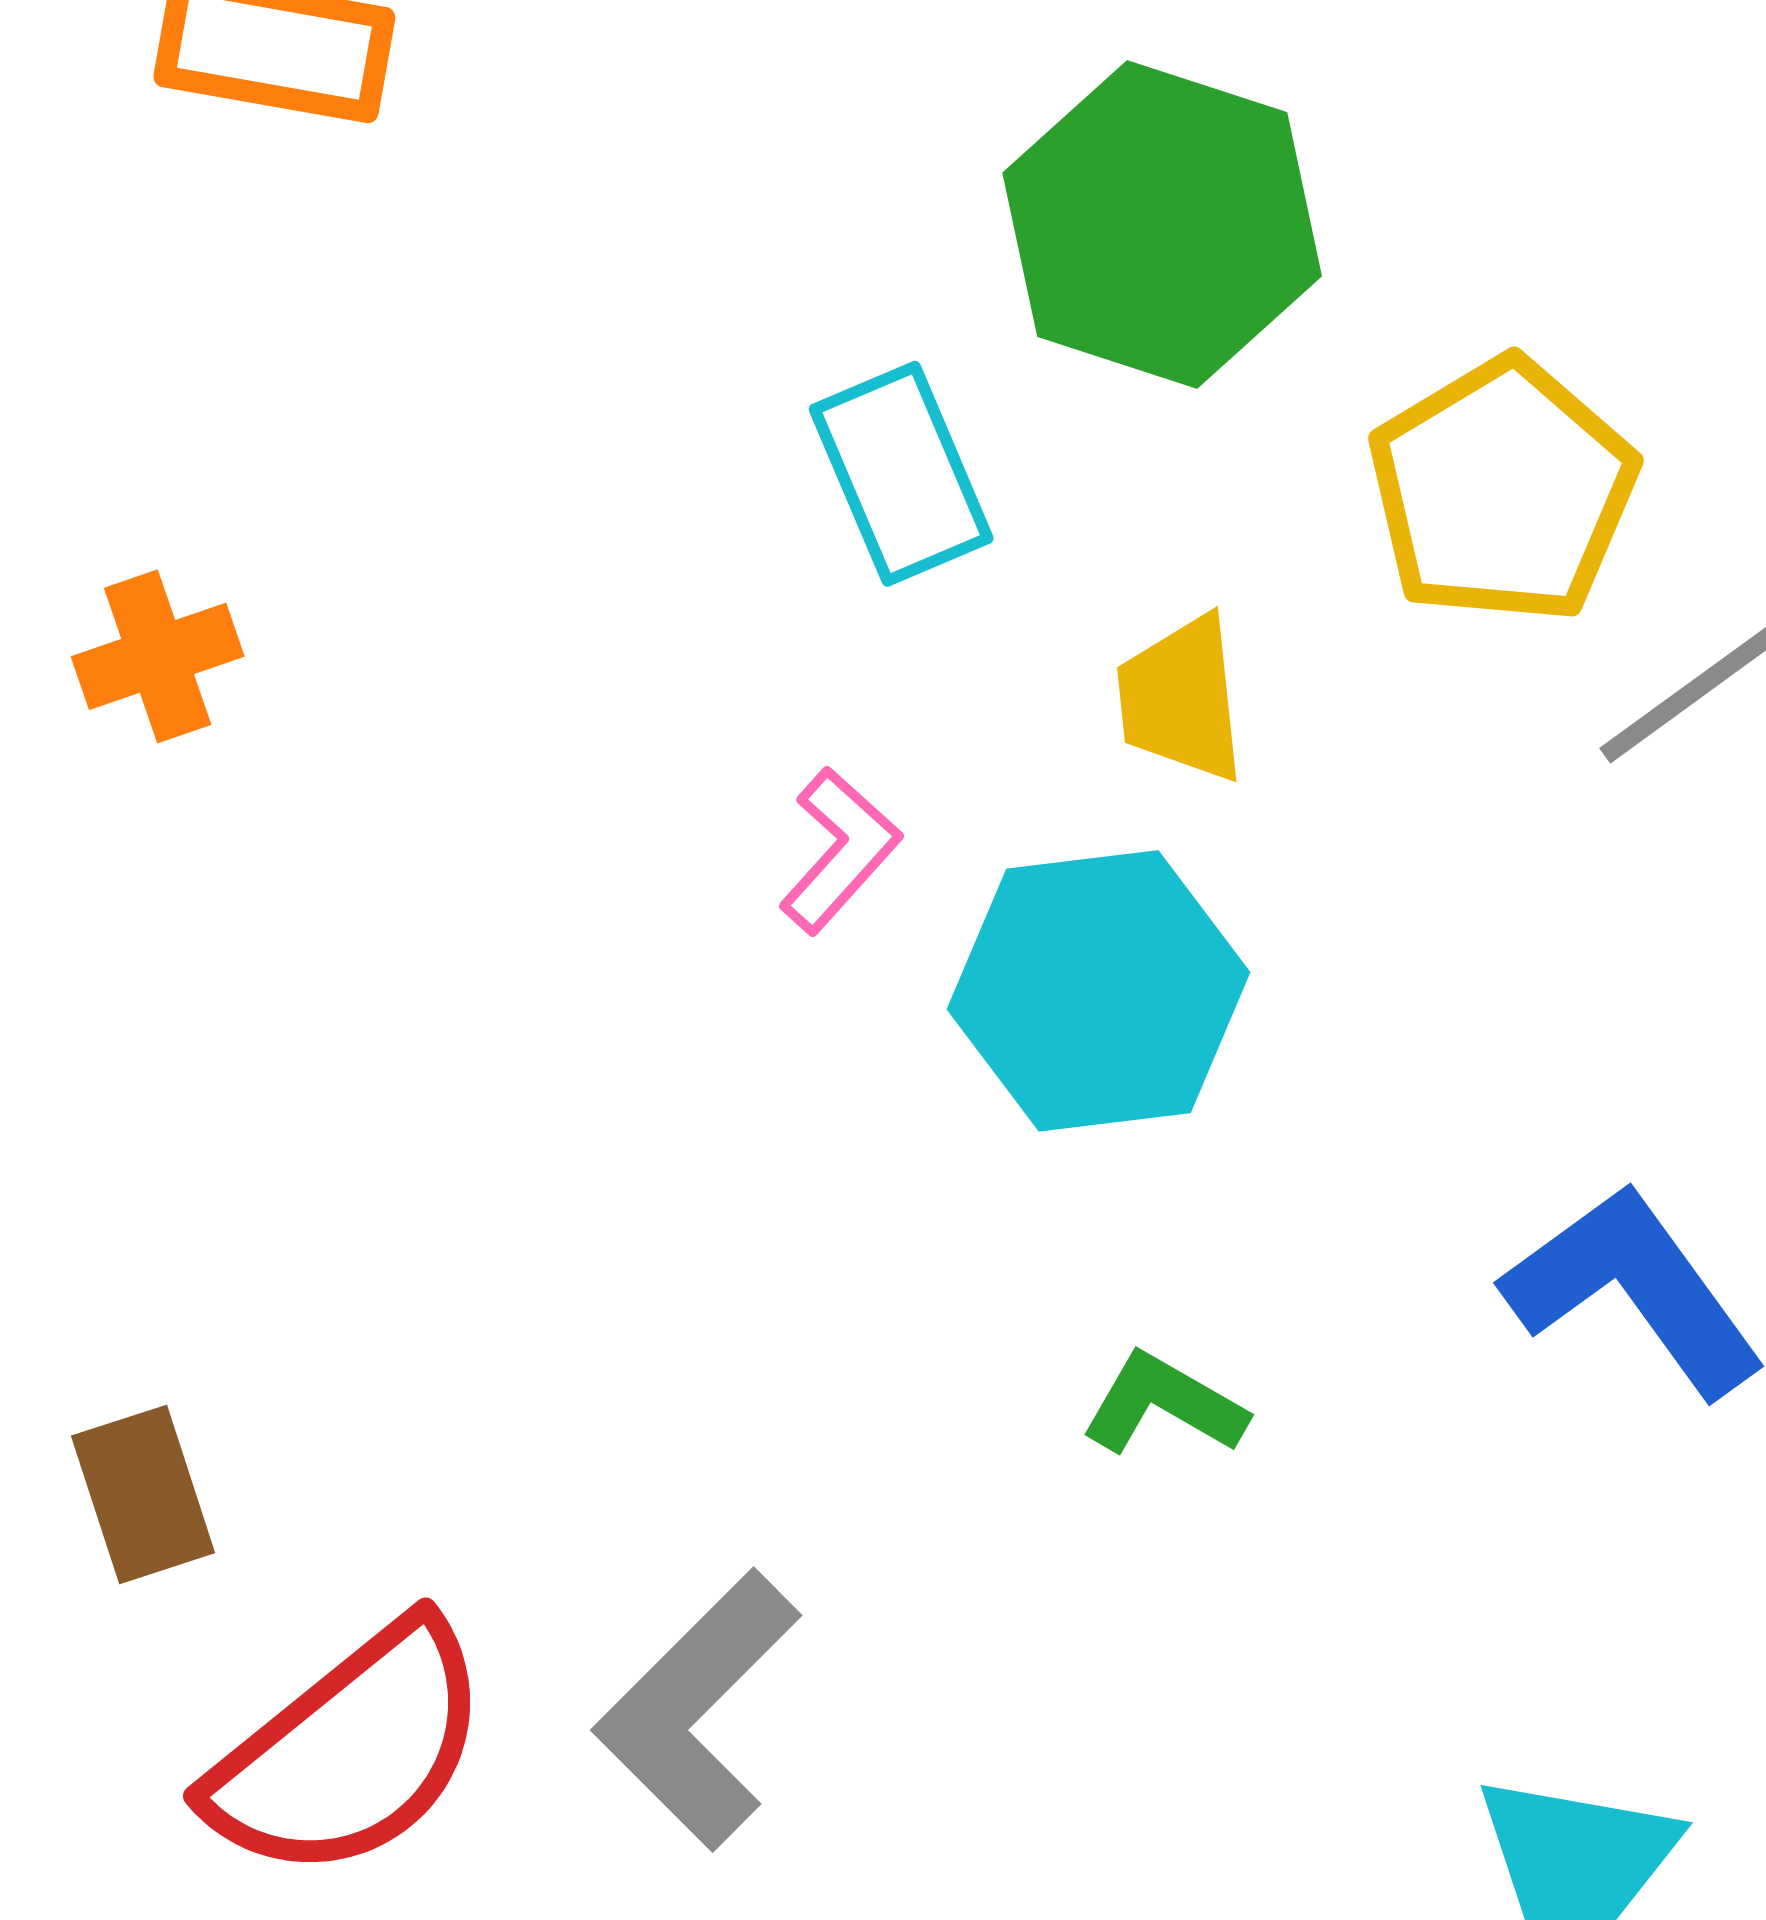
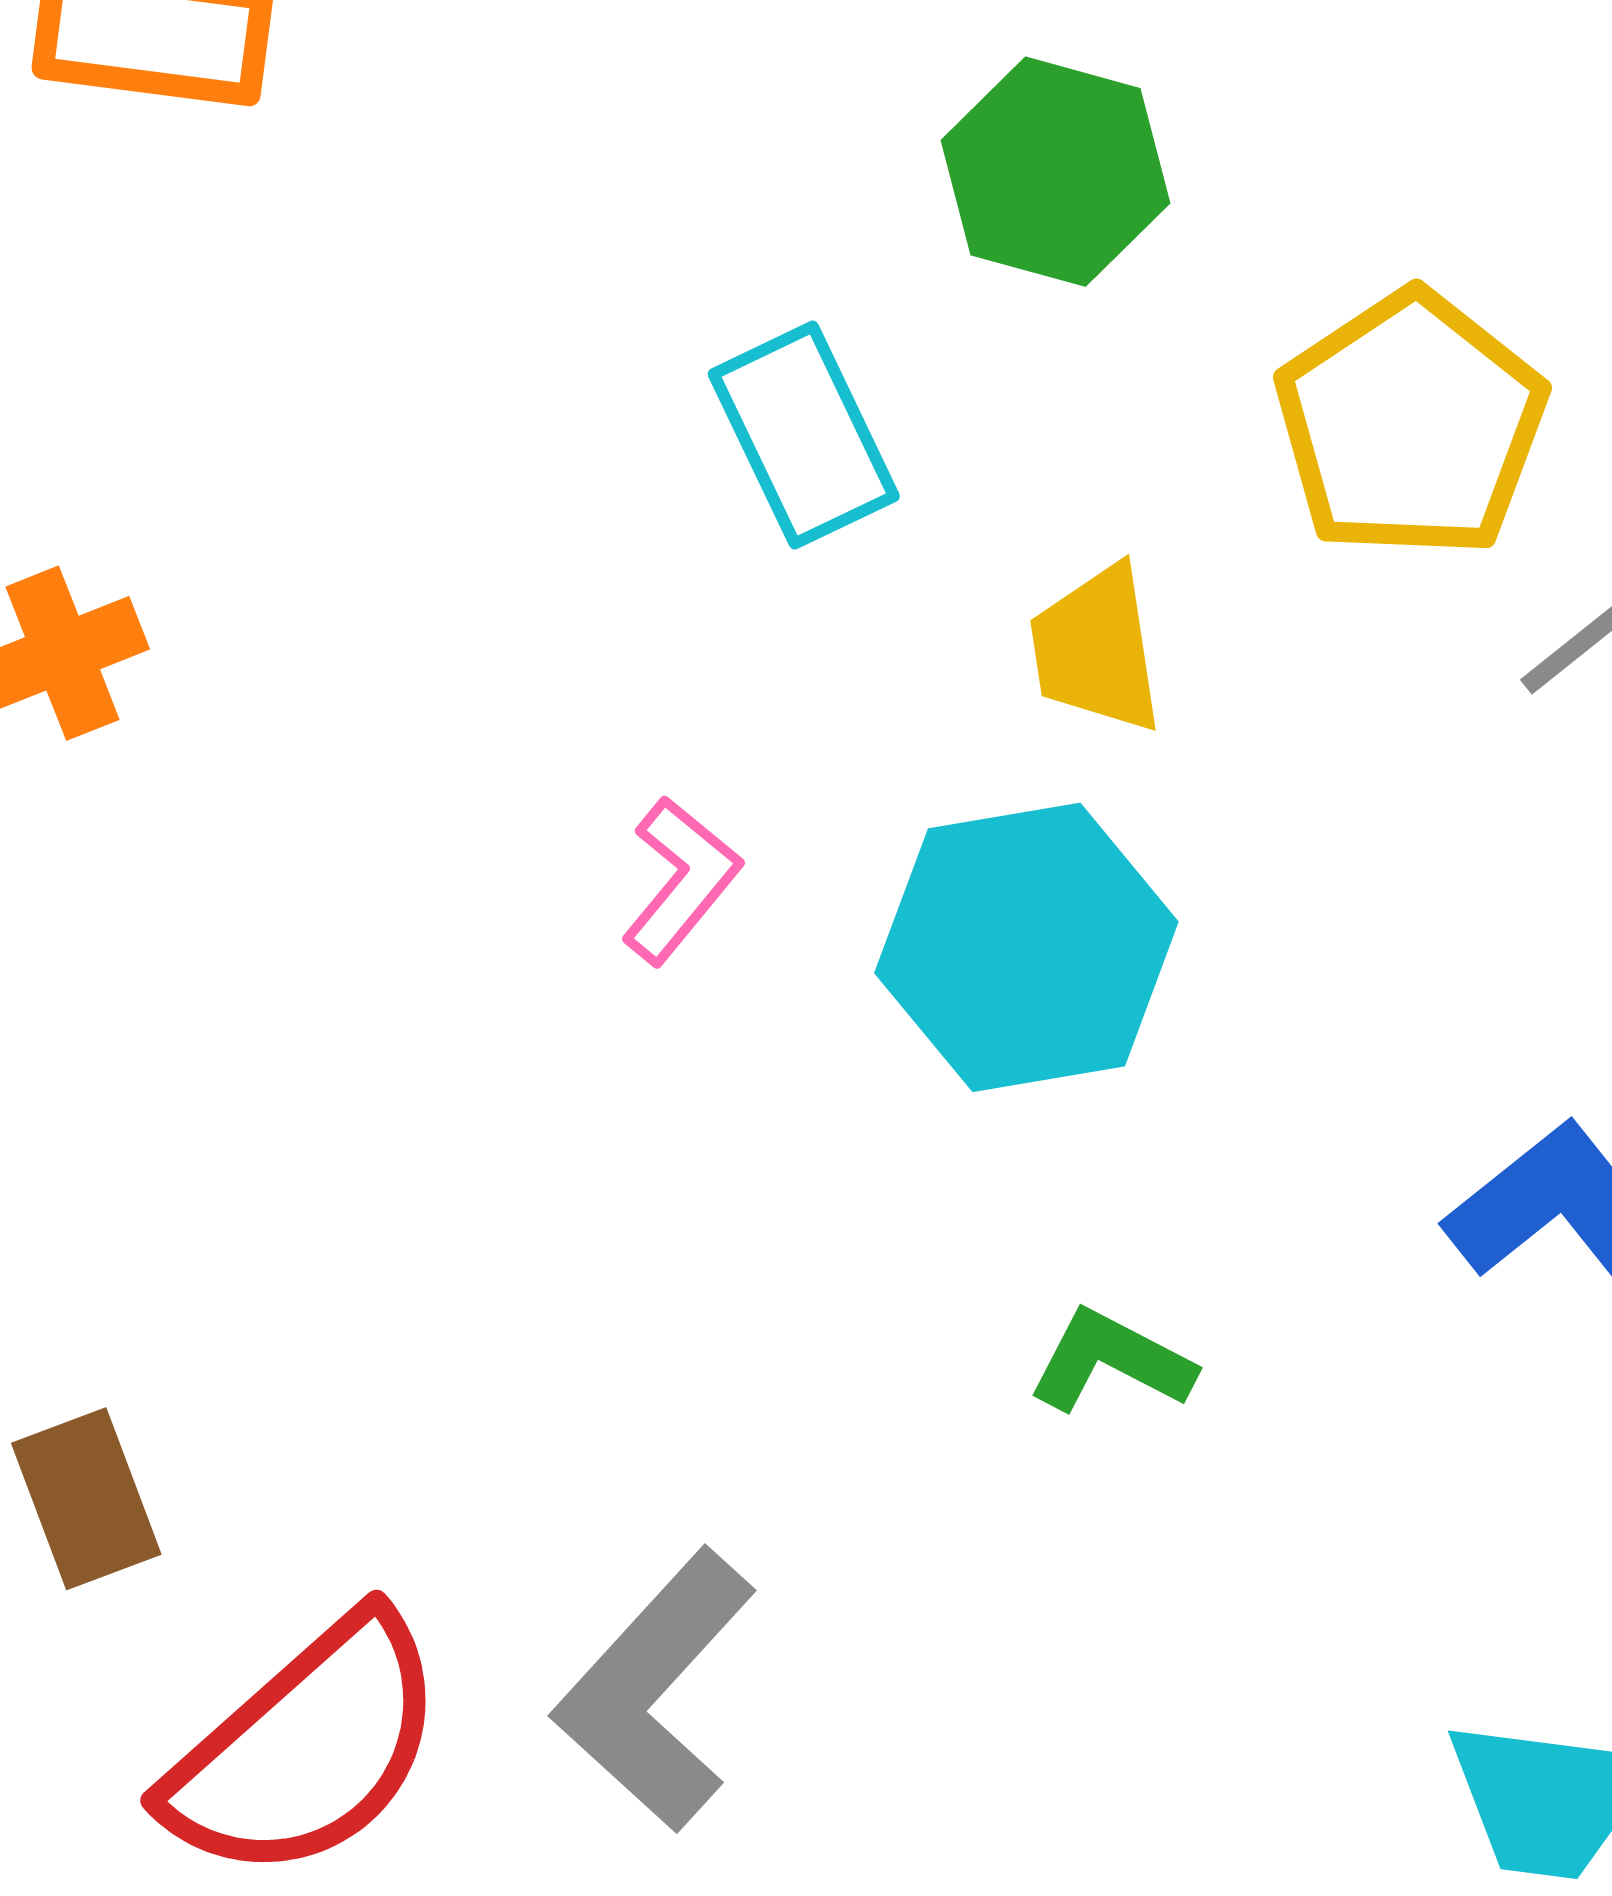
green hexagon: (1162, 224) -> (1056, 172), size x0.7
pink L-shape: (840, 850) -> (681, 880), moved

